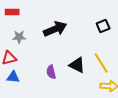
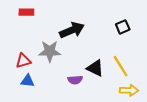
gray star: (19, 37) -> (50, 51), moved, size x1.5
purple semicircle: (51, 72) -> (75, 80), moved, turned -80

